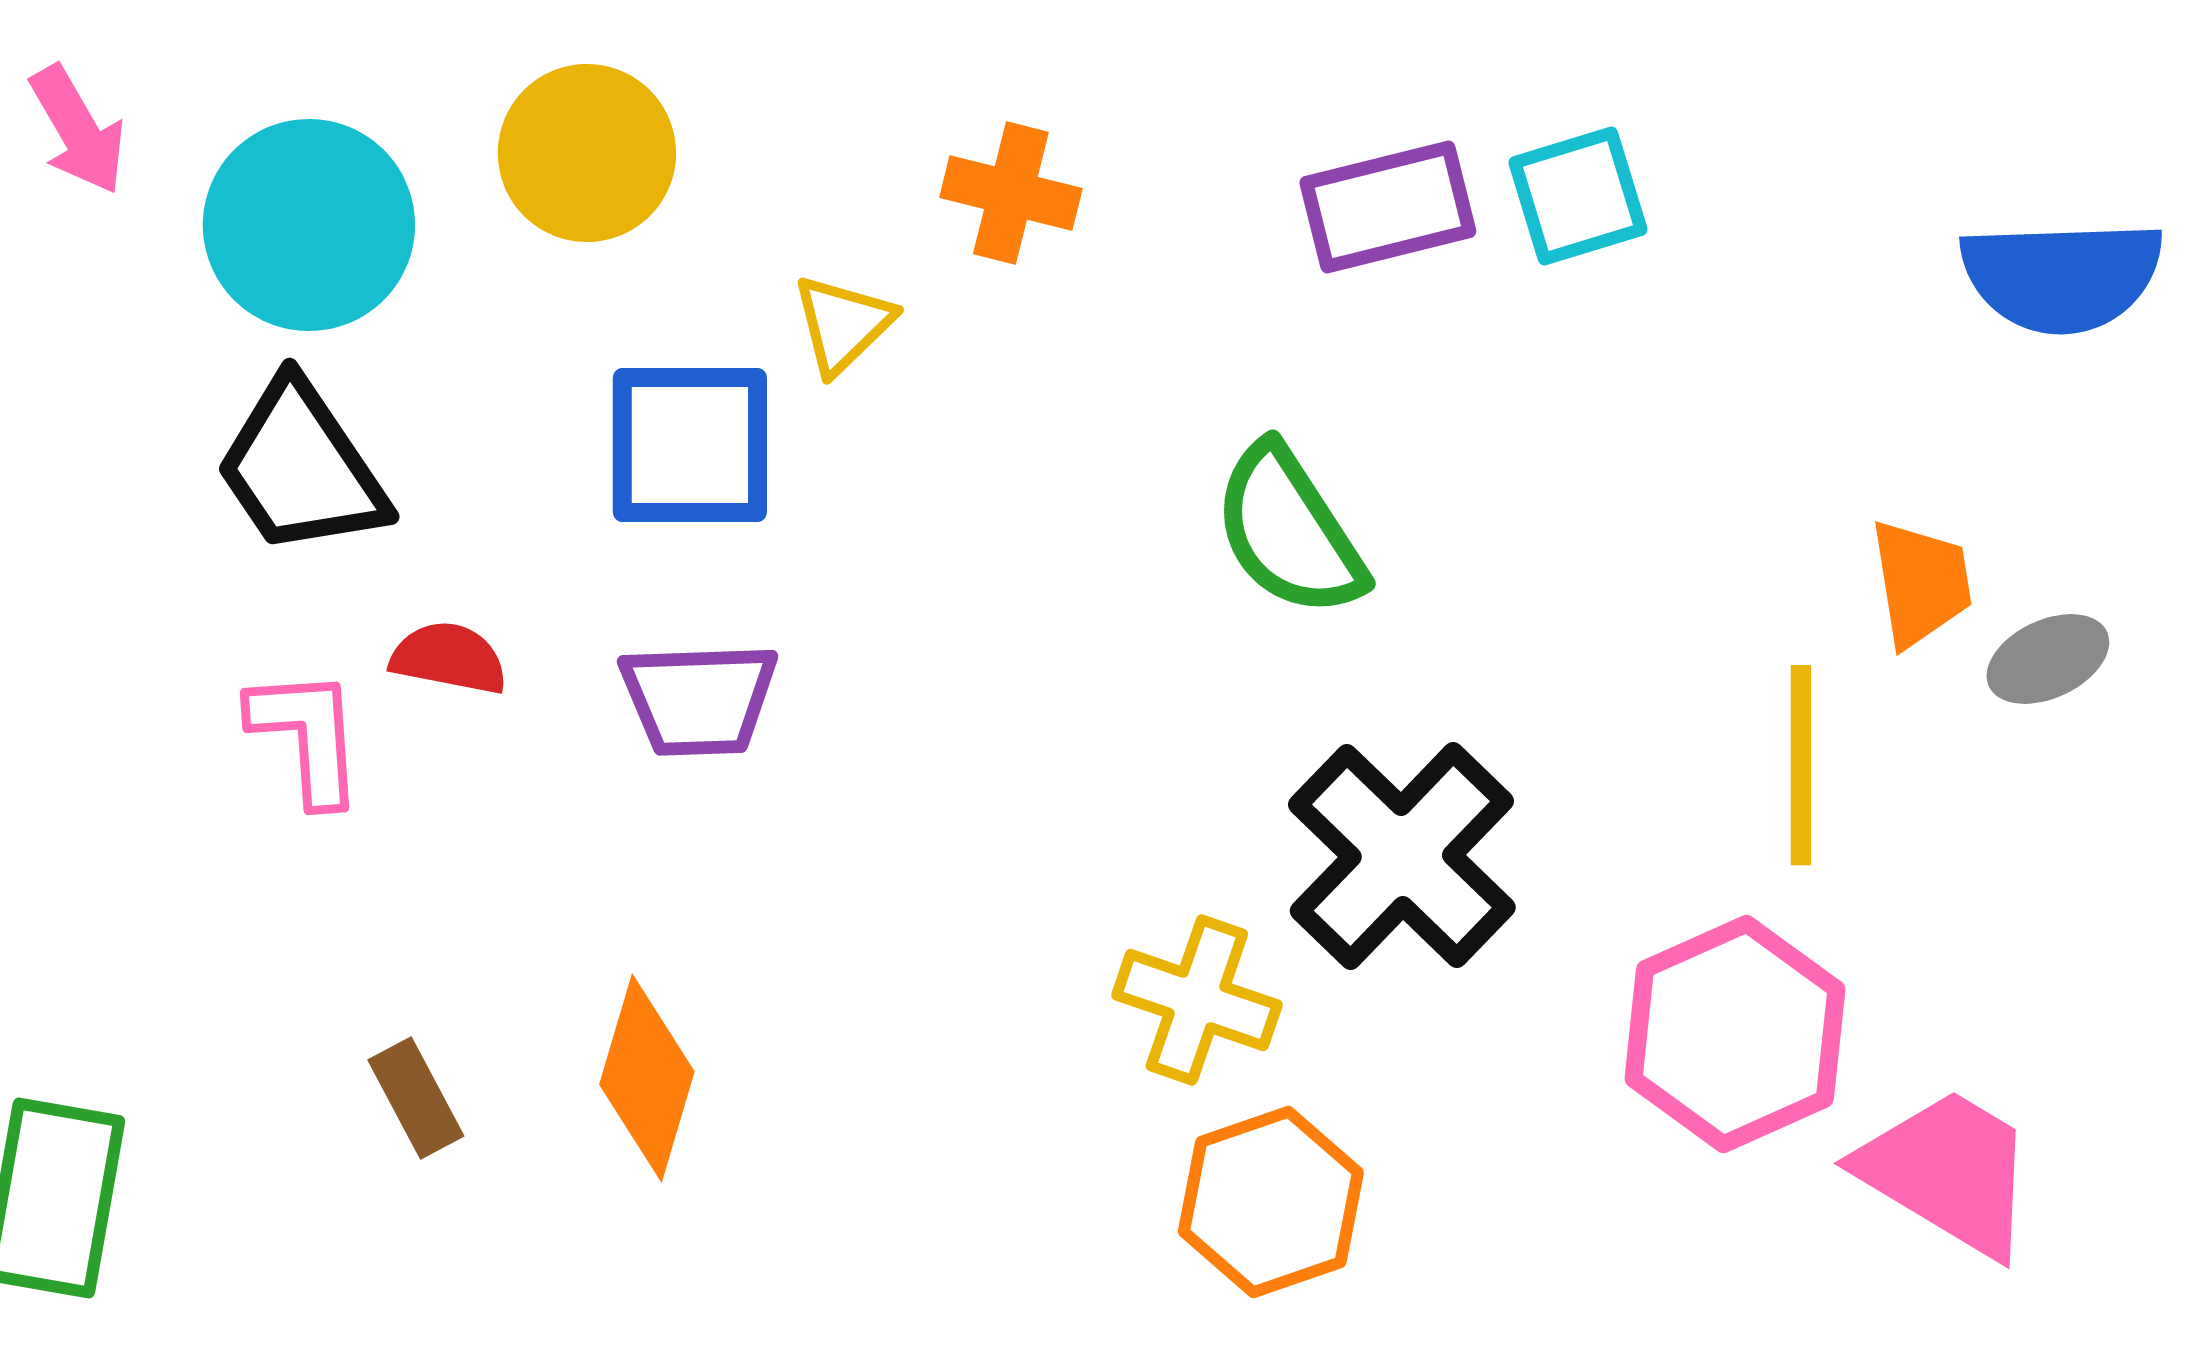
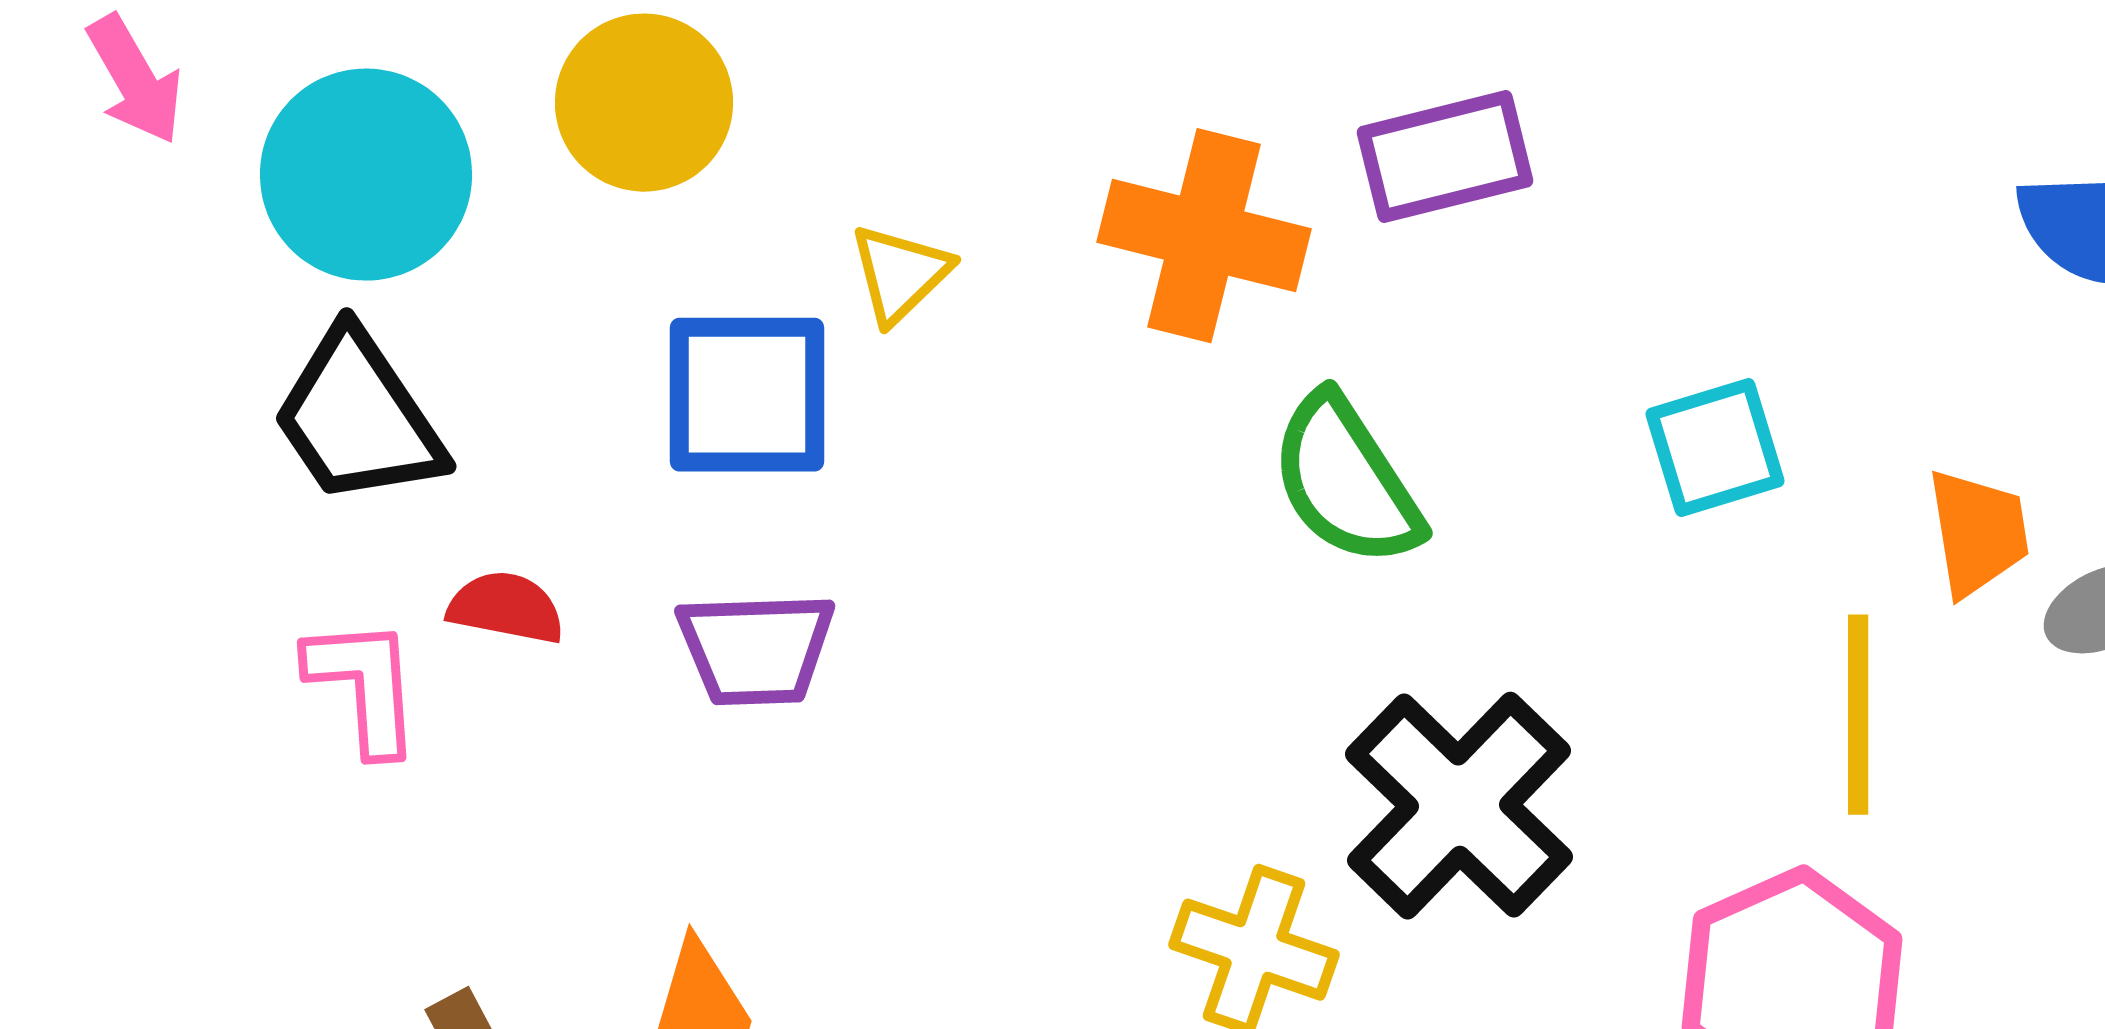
orange cross: (1011, 193) -> (1204, 236), moved, size x1.5
cyan square: (1578, 196) -> (1715, 448), moved

